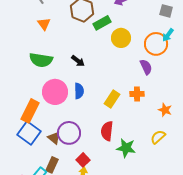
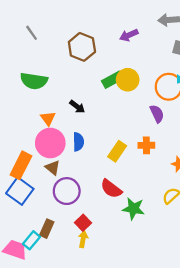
green rectangle: (102, 23) -> (112, 80), moved
orange triangle: (44, 24) -> (48, 118), moved
green semicircle: (41, 60) -> (34, 81), moved
red semicircle: (107, 131) -> (111, 189), turned -60
brown triangle: (54, 138) -> (53, 168), moved

